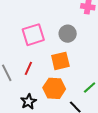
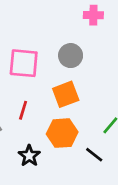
pink square: (33, 35) -> (24, 63), turned 30

